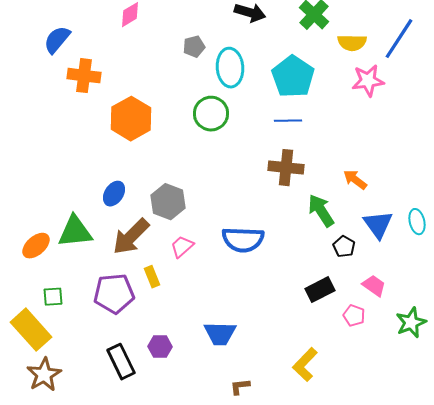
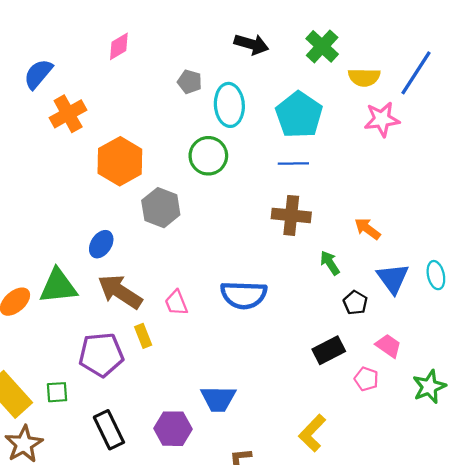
gray pentagon: (194, 47) -> (190, 82), turned 30
orange cross: (84, 76) -> (68, 114), turned -36
gray hexagon: (168, 202) -> (161, 208), moved
green arrow: (321, 211) -> (330, 263), size x0.7
brown arrow: (131, 237) -> (120, 292), turned 78
pink trapezoid: (182, 247) -> (176, 303), turned -70
green square: (53, 297) -> (57, 392), moved
purple hexagon: (160, 347) -> (173, 429), moved, size x1.4

